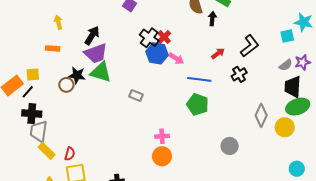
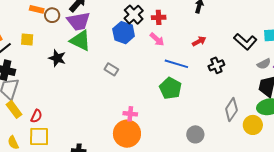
red cross: (164, 37) -> (159, 17), moved, turned 32
black L-shape: (250, 46) -> (245, 42), moved, turned 70
blue hexagon: (157, 53) -> (124, 33), moved
yellow square: (33, 74) -> (27, 39), moved
black star: (77, 75) -> (57, 58), moved
brown circle: (66, 85) -> (52, 15), moved
orange circle: (162, 156) -> (127, 134), size x1.4

